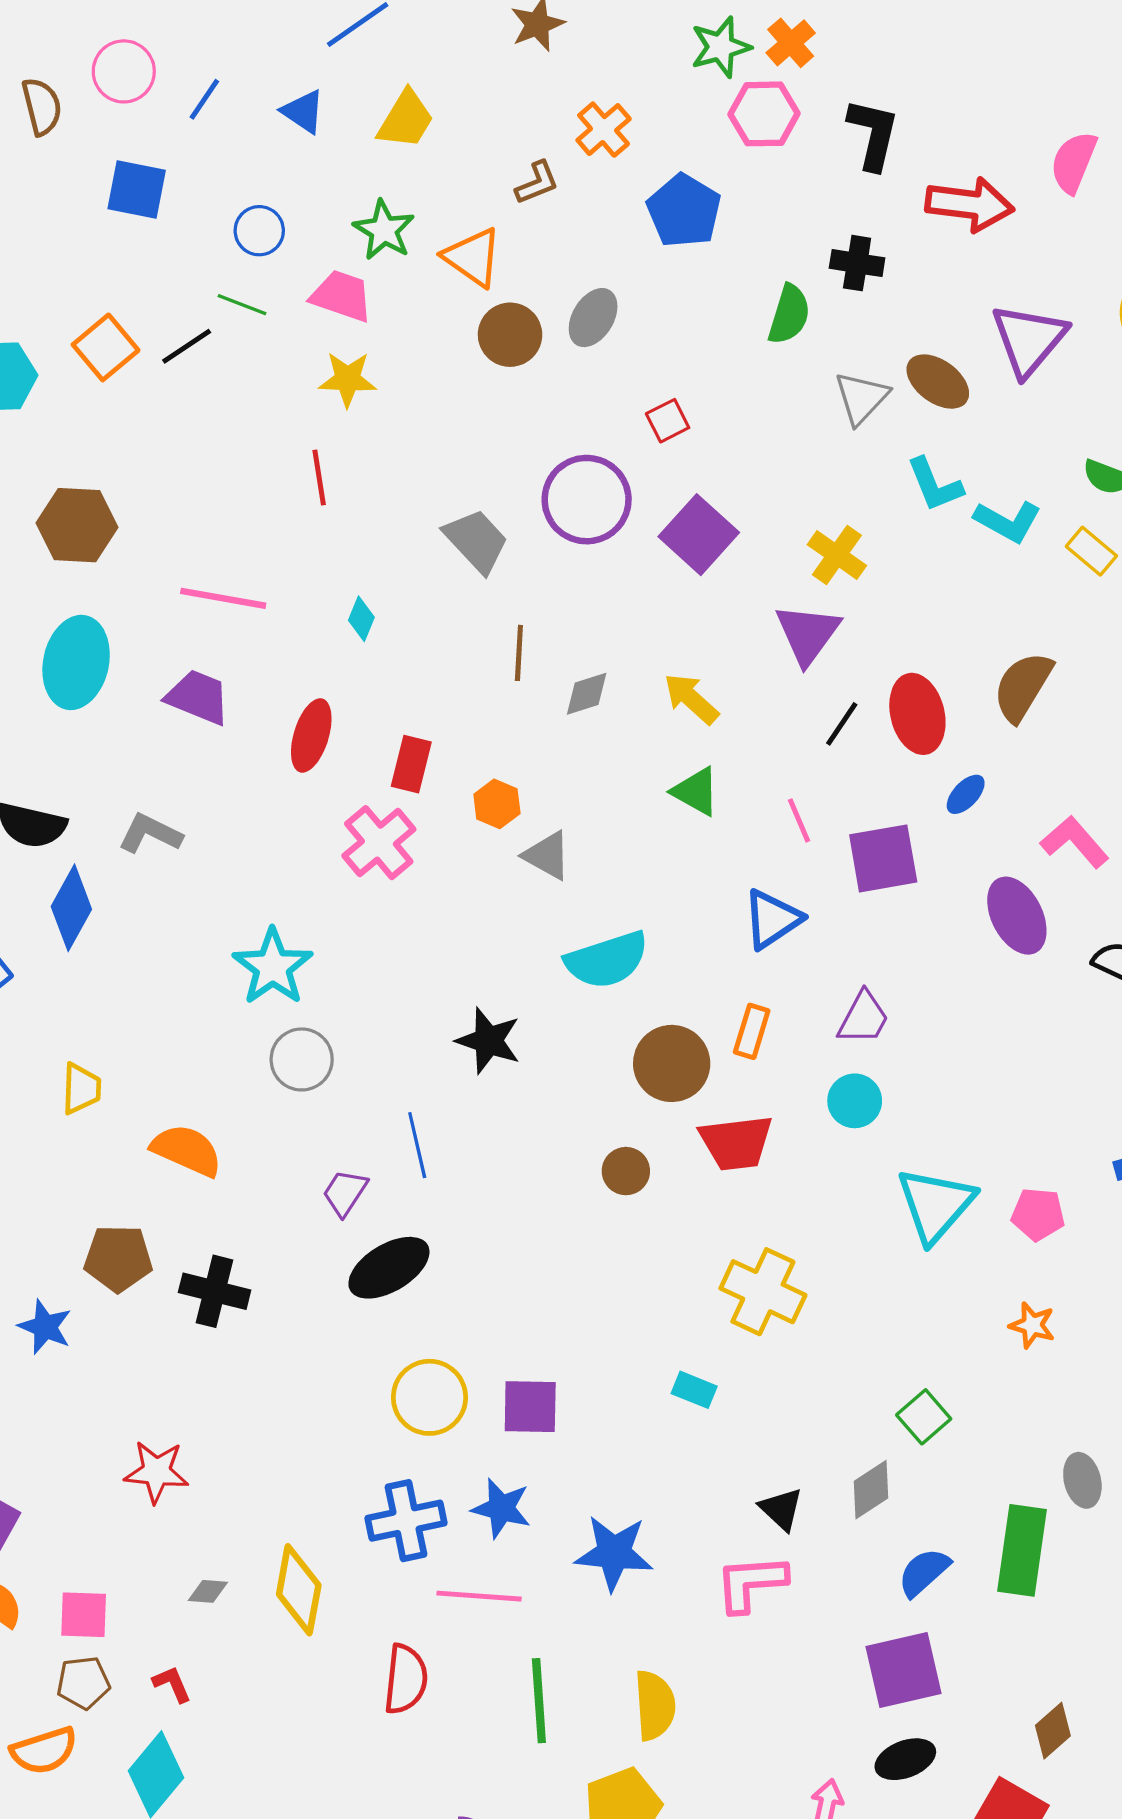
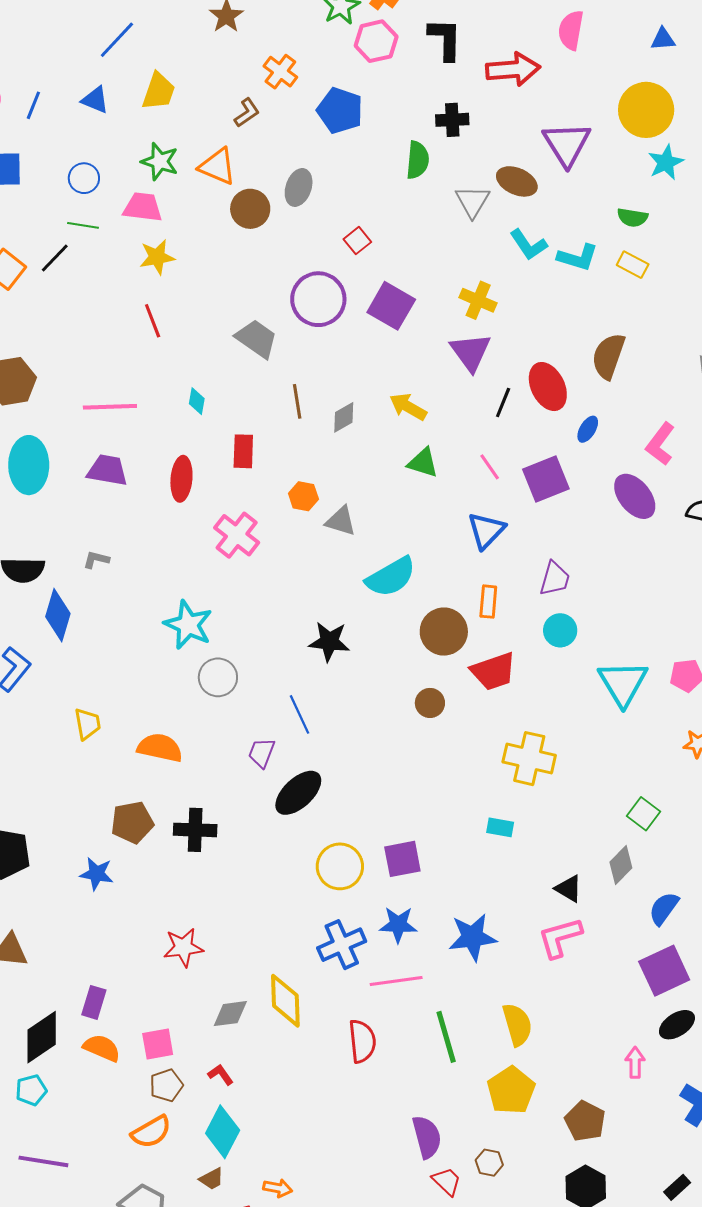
red rectangle: (411, 764) -> (243, 451), moved
gray L-shape: (150, 834) -> (96, 560), size x0.7
pink L-shape: (1075, 842) -> (660, 444), turned -90
gray diamond: (208, 1591) -> (230, 1014), size x1.5

